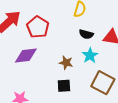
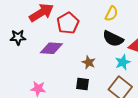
black semicircle: (86, 34) -> (113, 39), size x1.5
cyan star: (90, 55) -> (123, 62), moved

